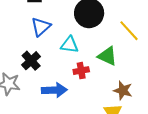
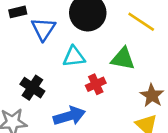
blue triangle: (41, 27) -> (43, 29), moved
brown star: (123, 90) -> (152, 95), turned 30

